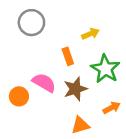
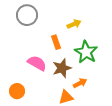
orange circle: (19, 96) -> (17, 91), moved
orange arrow: (112, 108) -> (80, 83), moved

